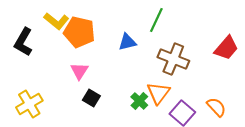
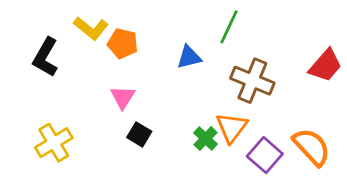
orange pentagon: (79, 32) -> (123, 43), size x0.7
orange semicircle: (216, 107) -> (312, 147), size x1.4

